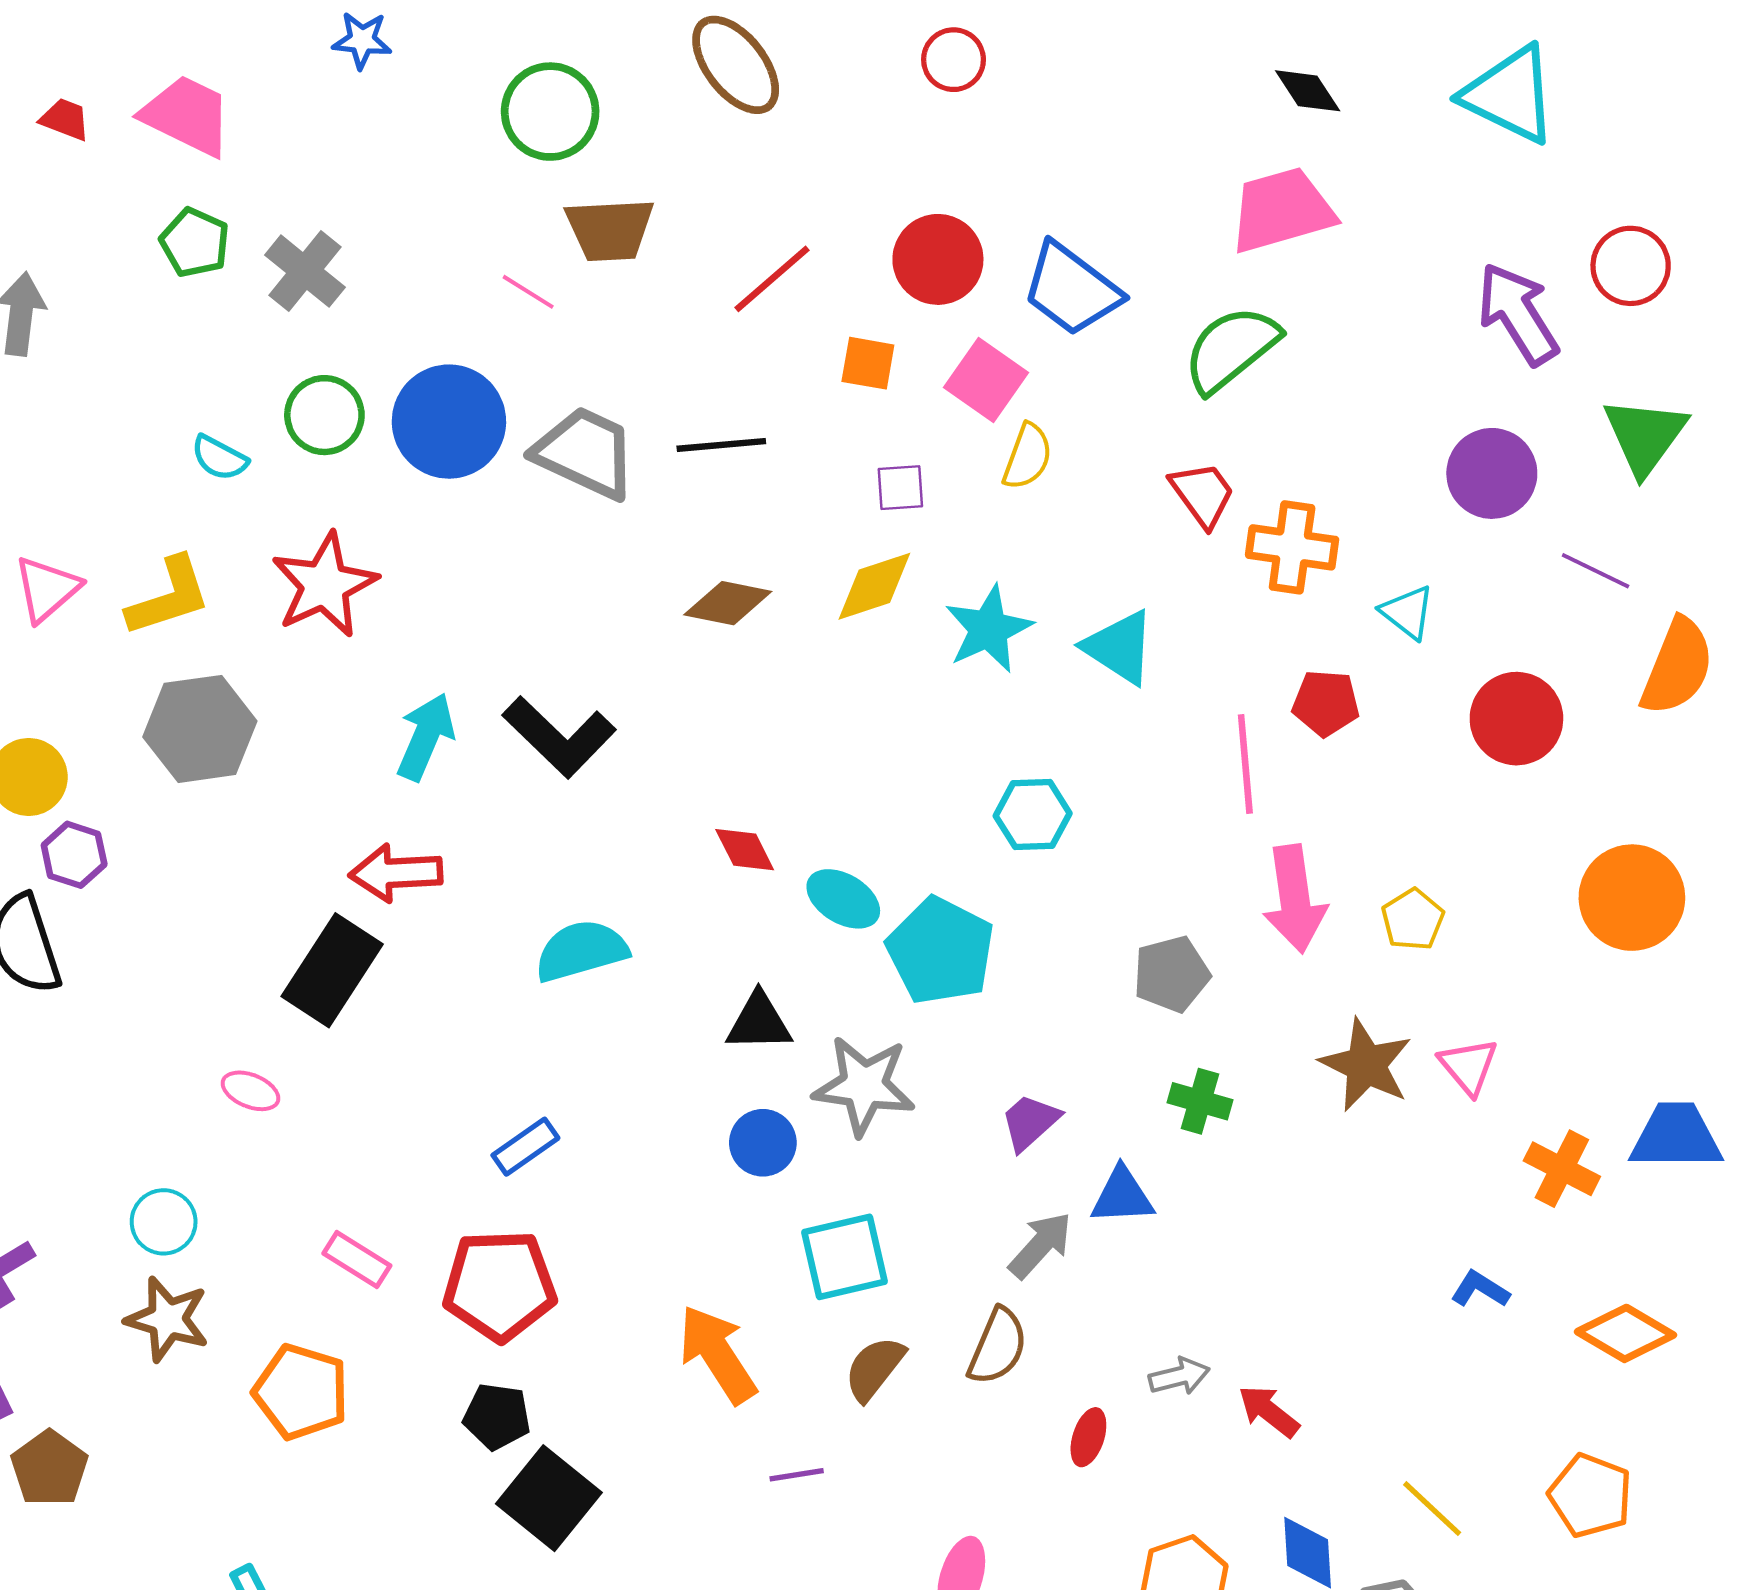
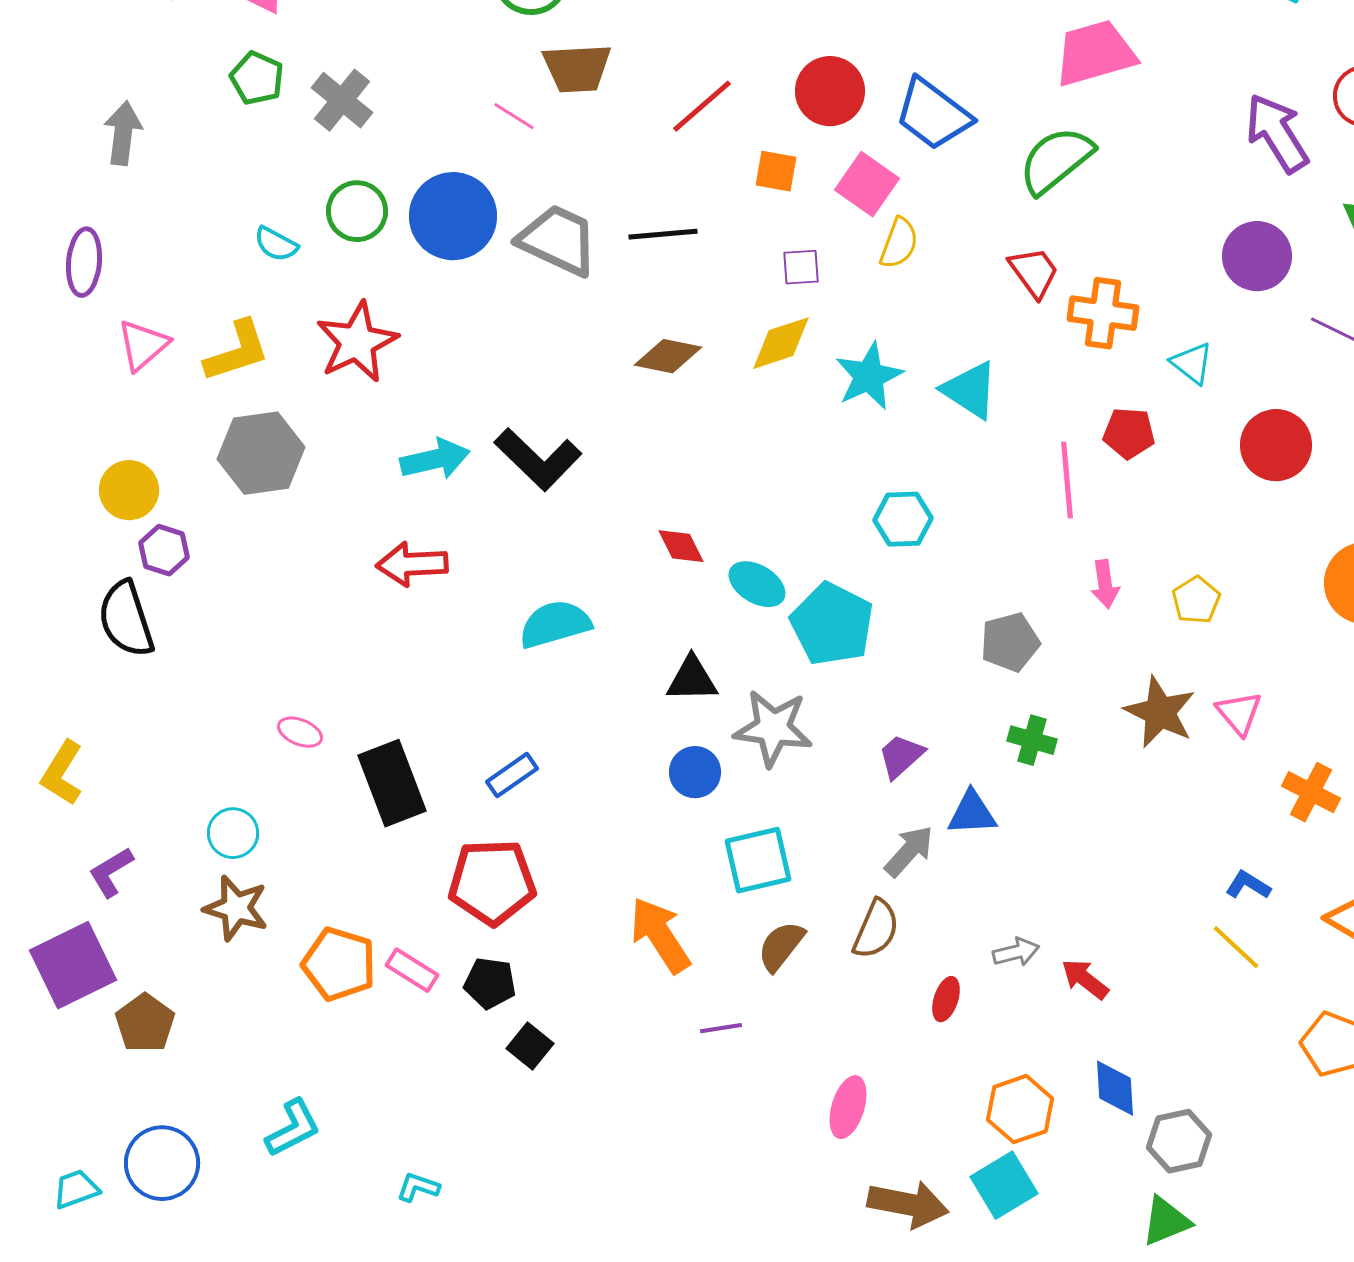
cyan arrow: (426, 737) -> (435, 459), turned 54
pink arrow: (1295, 899) -> (1105, 584), size x0.6
black rectangle: (332, 970) -> (392, 783), moved, turned -54
pink rectangle: (357, 1259) -> (412, 970), moved
black square: (549, 1498) -> (530, 1046), size x0.6
yellow line: (1432, 1509) -> (1236, 947), moved

